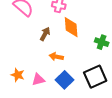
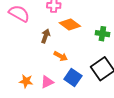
orange diamond: (71, 27) -> (70, 25), turned -40
orange arrow: (56, 57) -> (61, 56), turned -152

